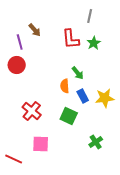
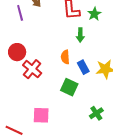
red circle: (17, 65) -> (17, 52), moved
green arrow: (78, 73) -> (80, 35), moved, turned 40
red cross: (32, 111) -> (32, 69), moved

